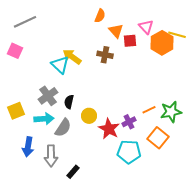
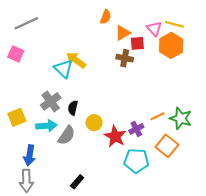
orange triangle: (116, 31) -> (123, 33), turned 42
yellow line: (177, 35) -> (174, 24), moved
brown cross: (105, 55) -> (125, 58), moved
green star: (171, 112) -> (181, 118), turned 30
gray arrow: (51, 156) -> (26, 181), moved

